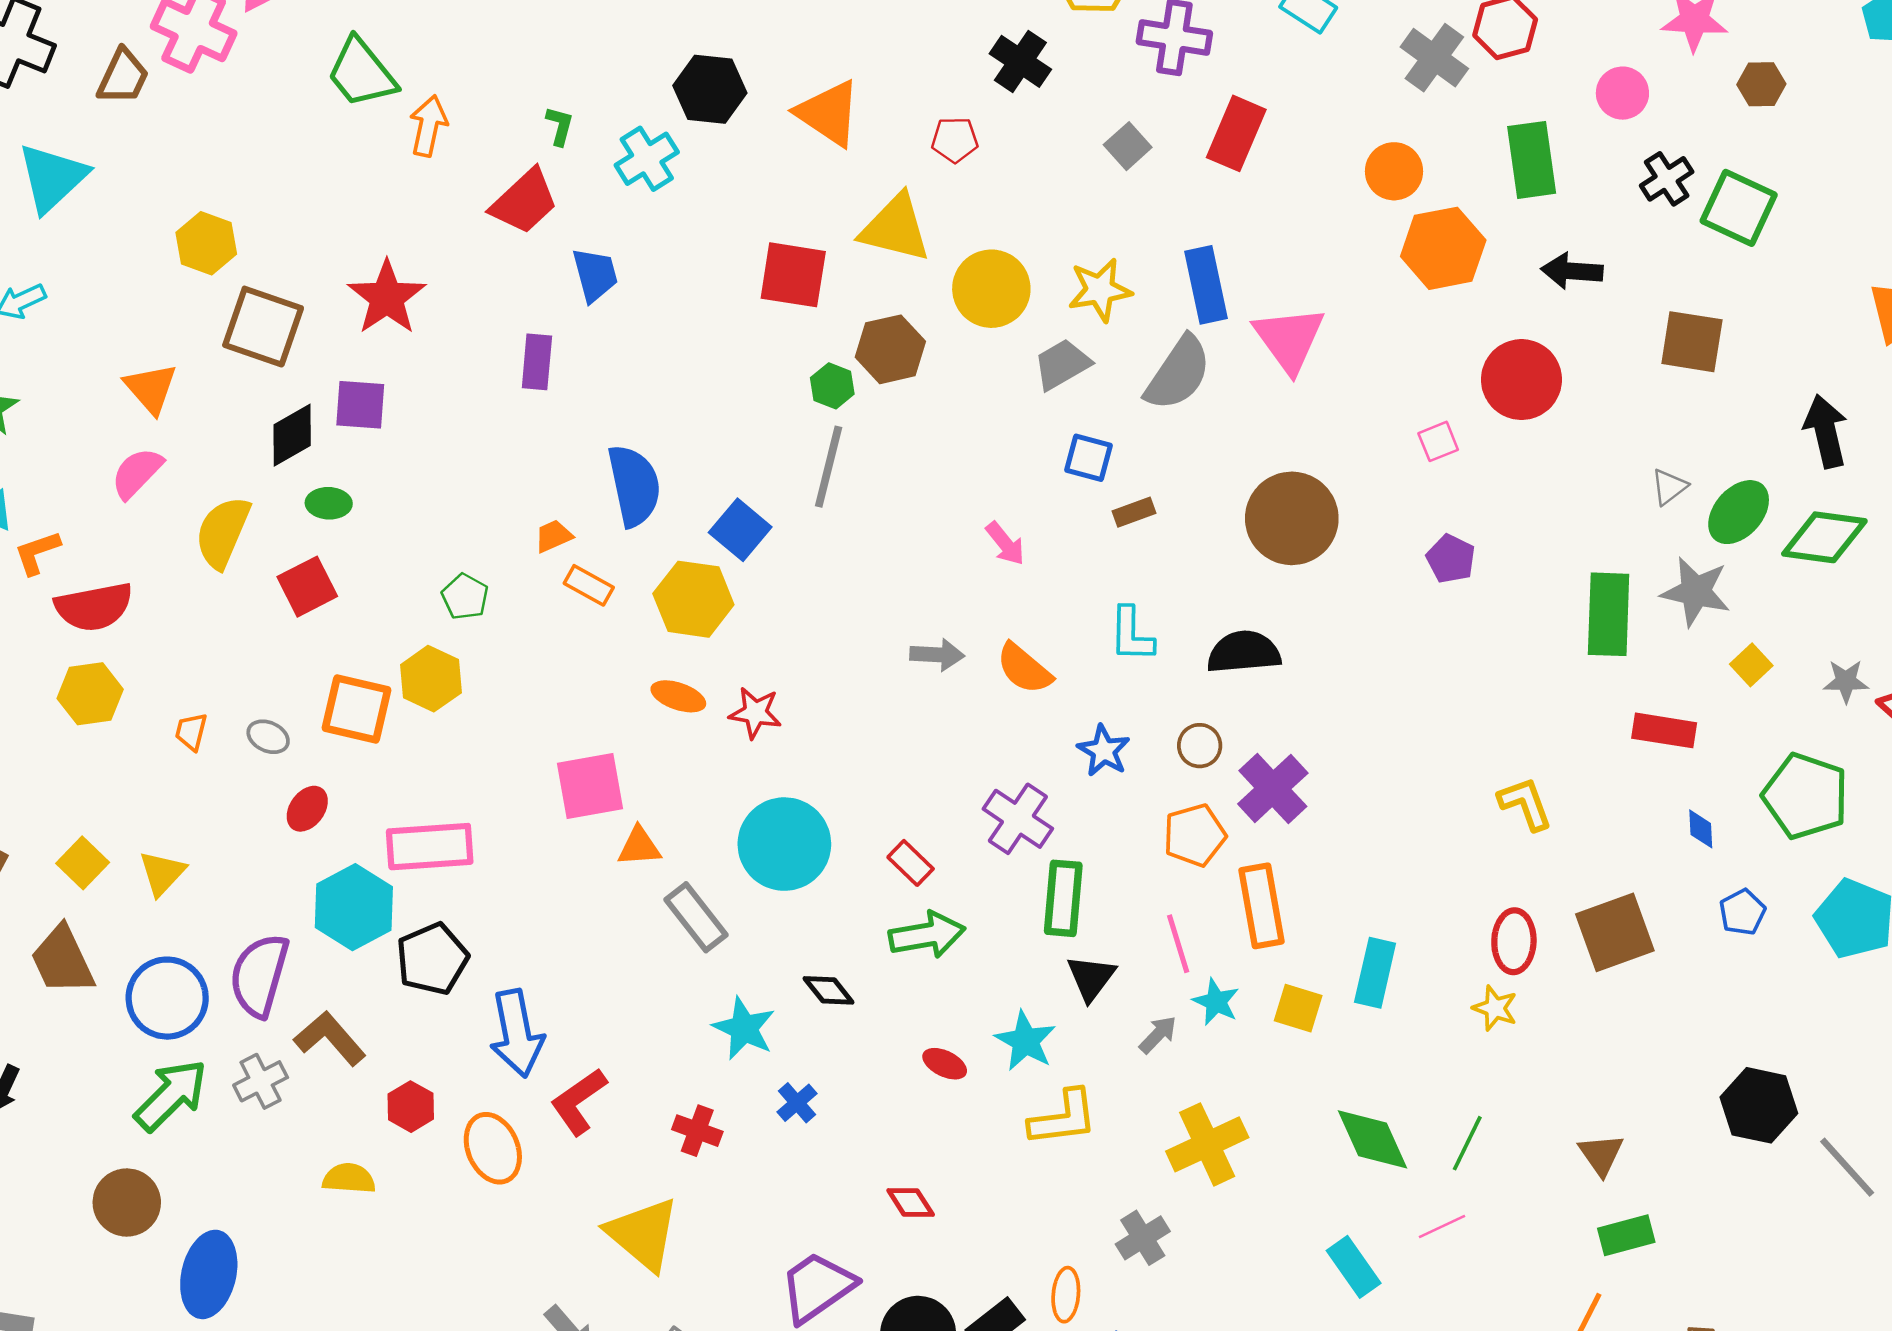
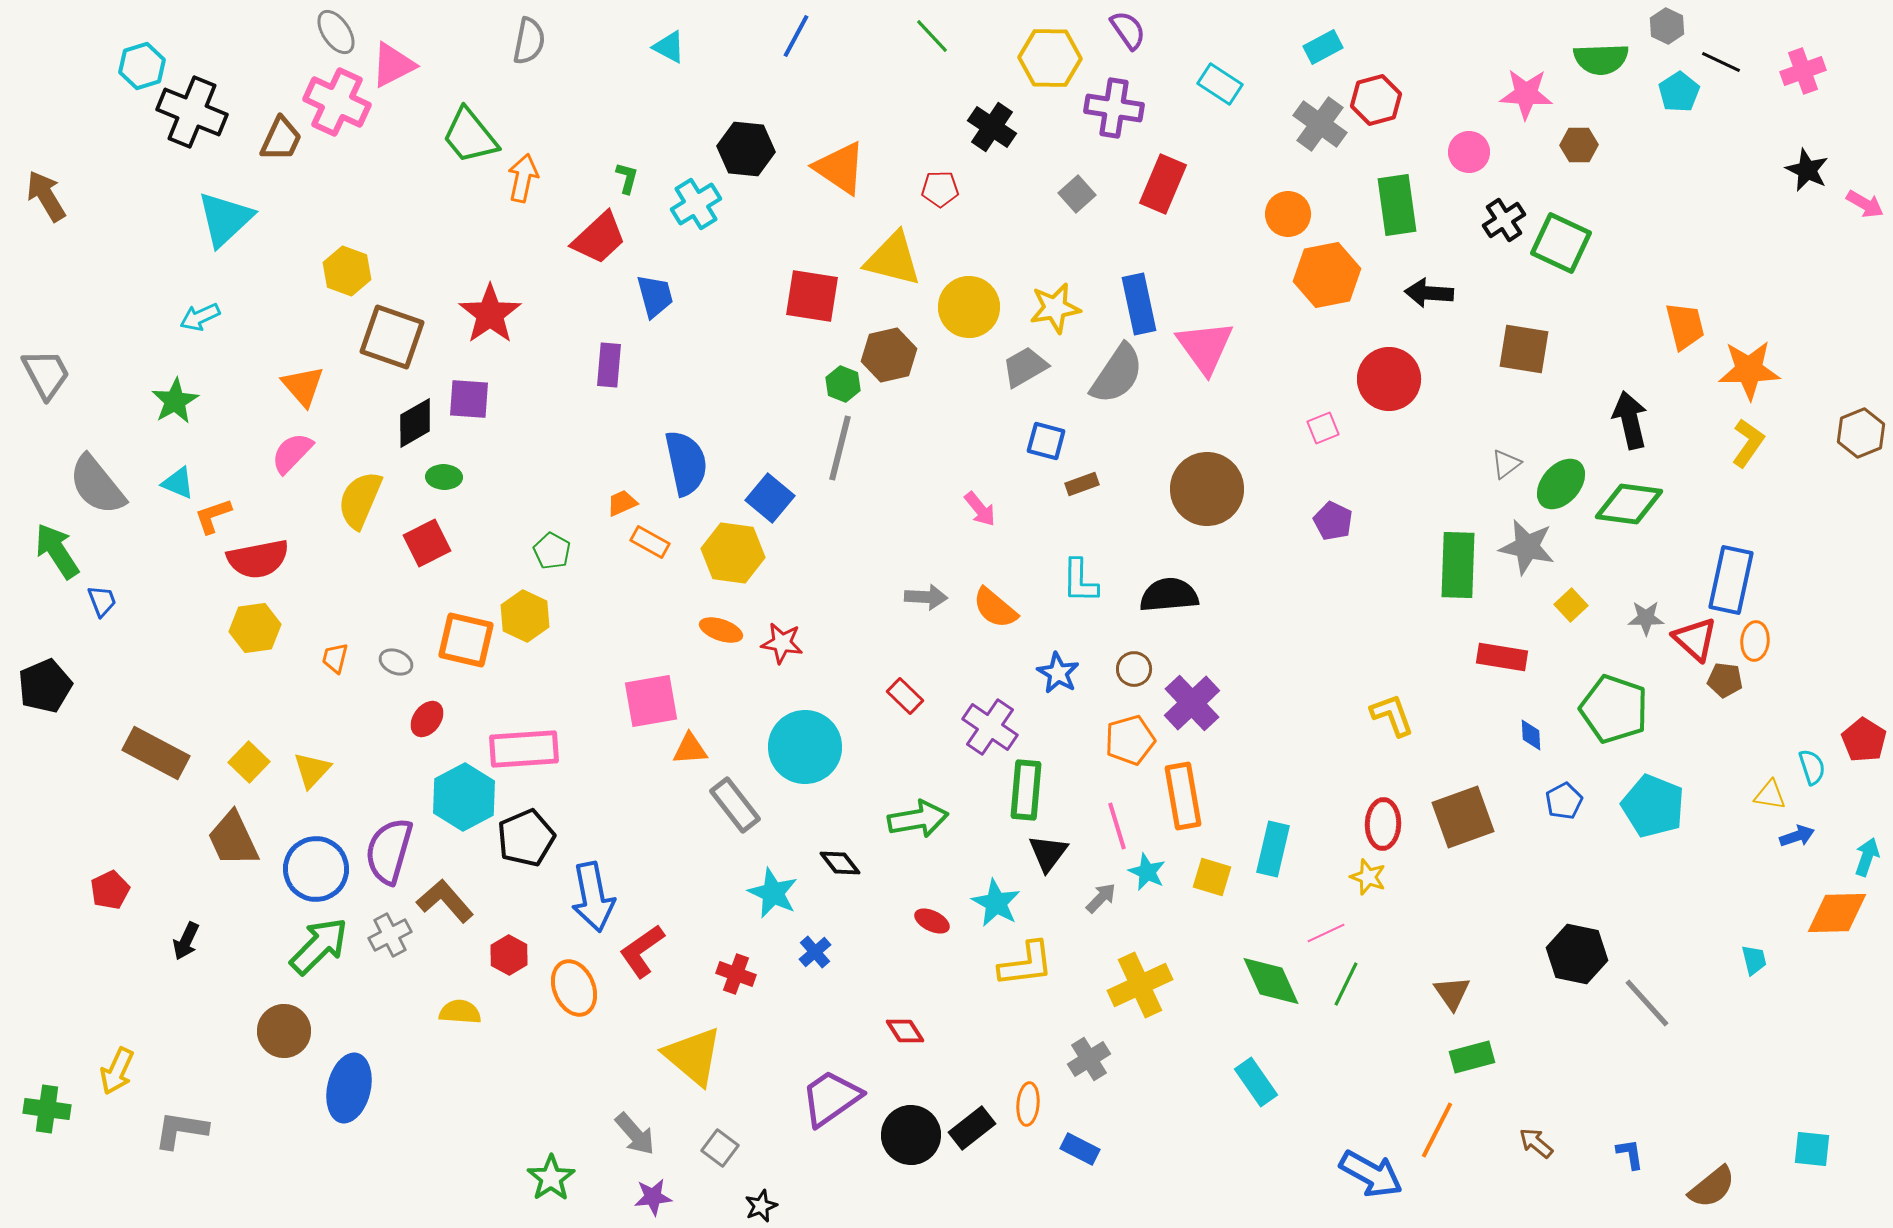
red rectangle: (911, 863) -> (905, 696), moved
pink line: (1442, 1226) -> (1326, 933), moved

